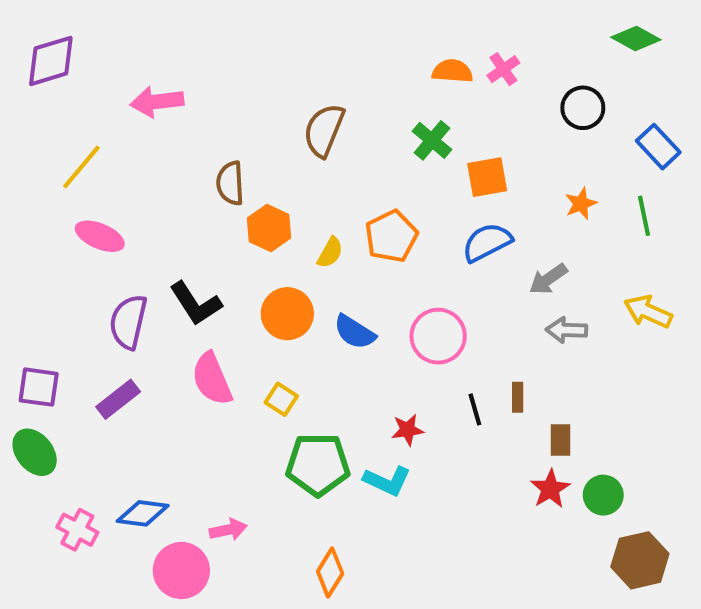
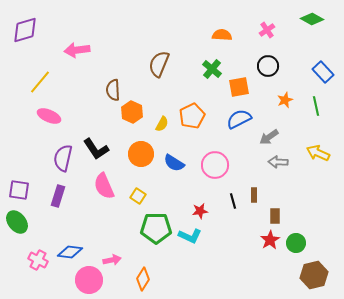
pink cross: (503, 69) -> (267, 30), moved
black circle: (583, 108) -> (268, 66), moved
purple rectangle: (118, 399) -> (58, 196), turned -35
orange diamond: (330, 573) -> (143, 279), moved

